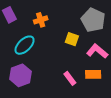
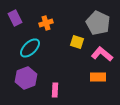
pink rectangle: (70, 78) -> (55, 90), moved, turned 40

